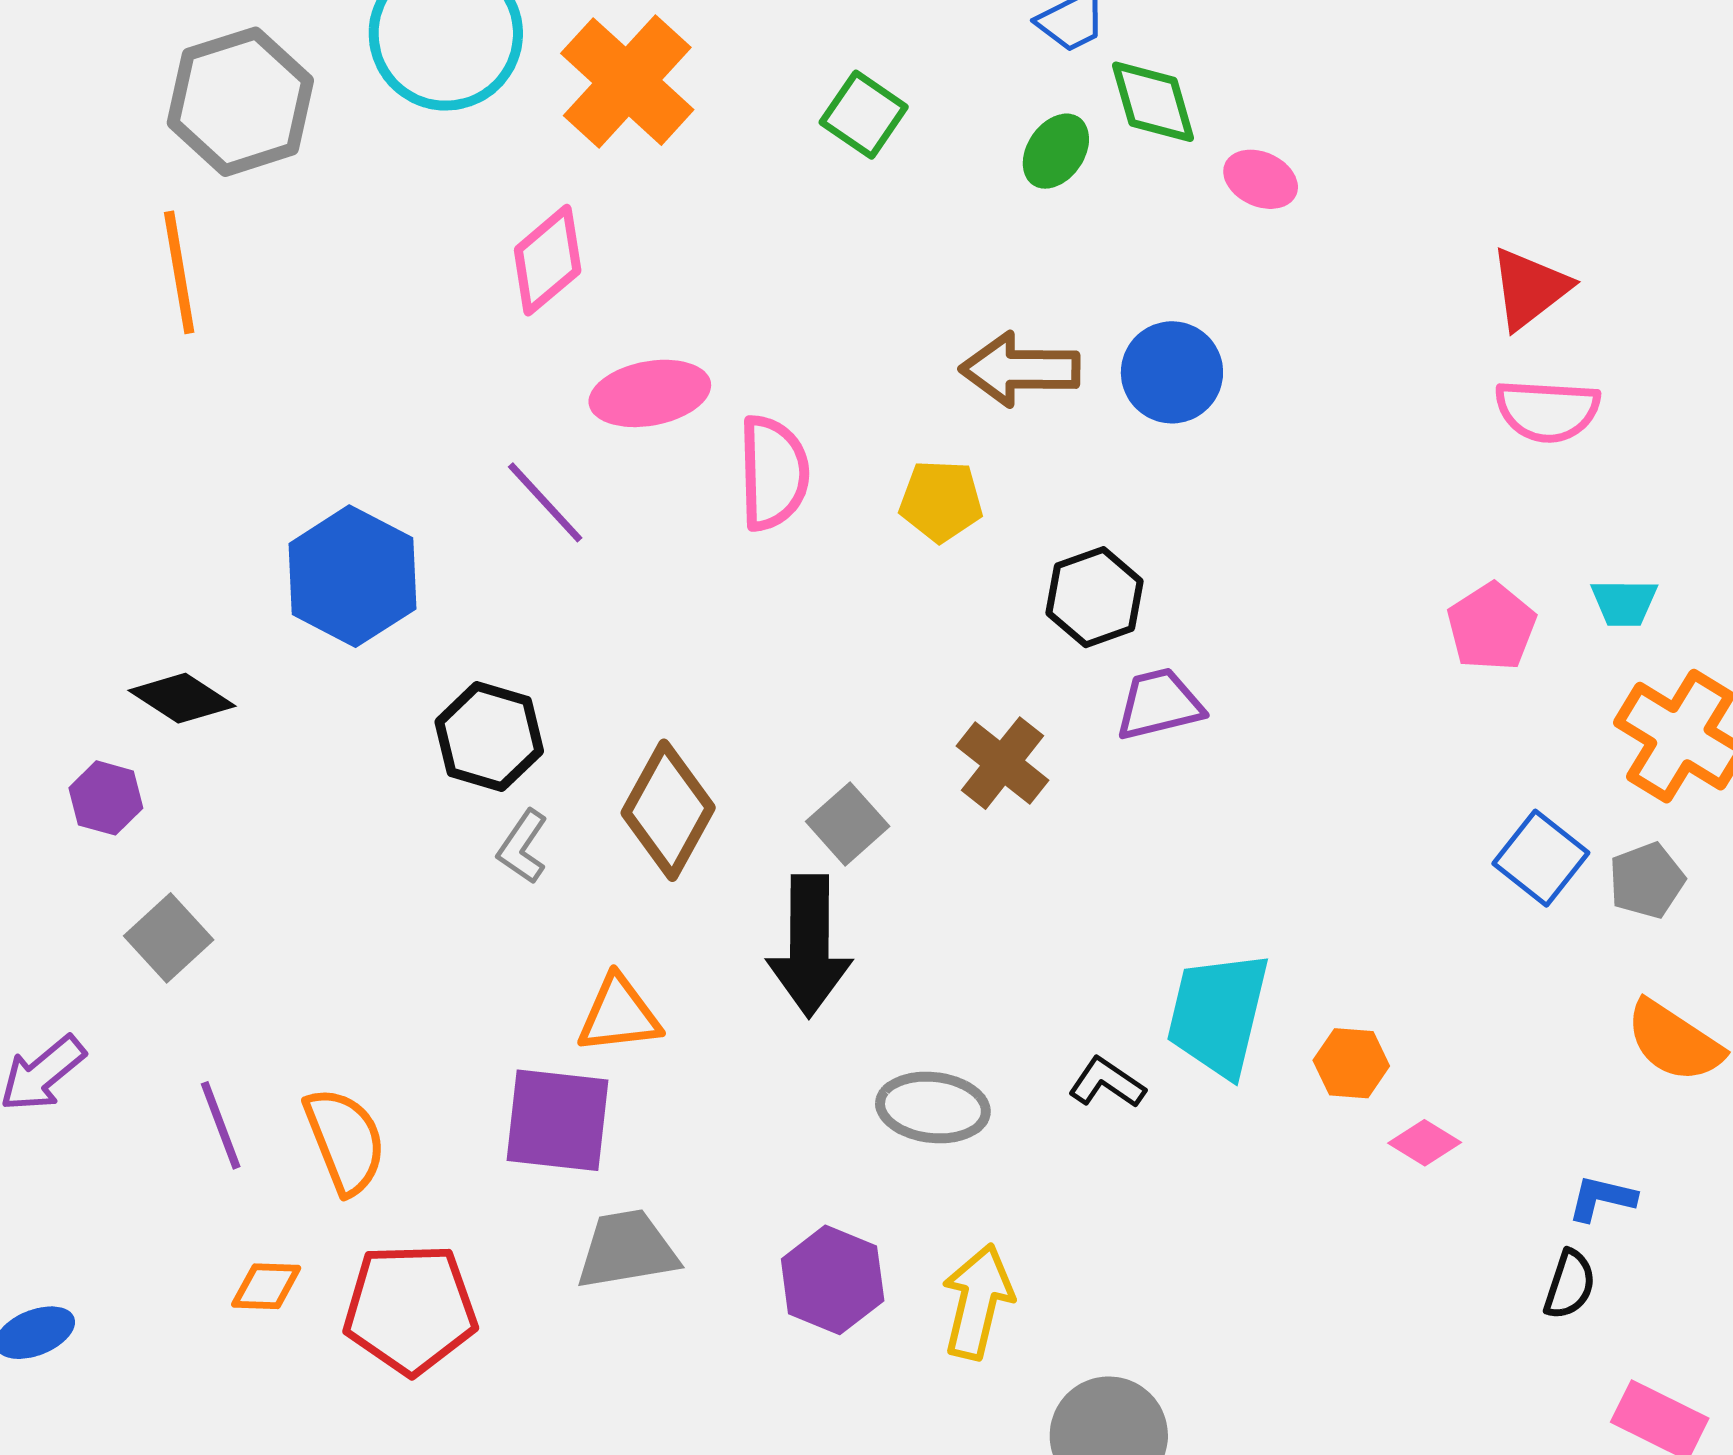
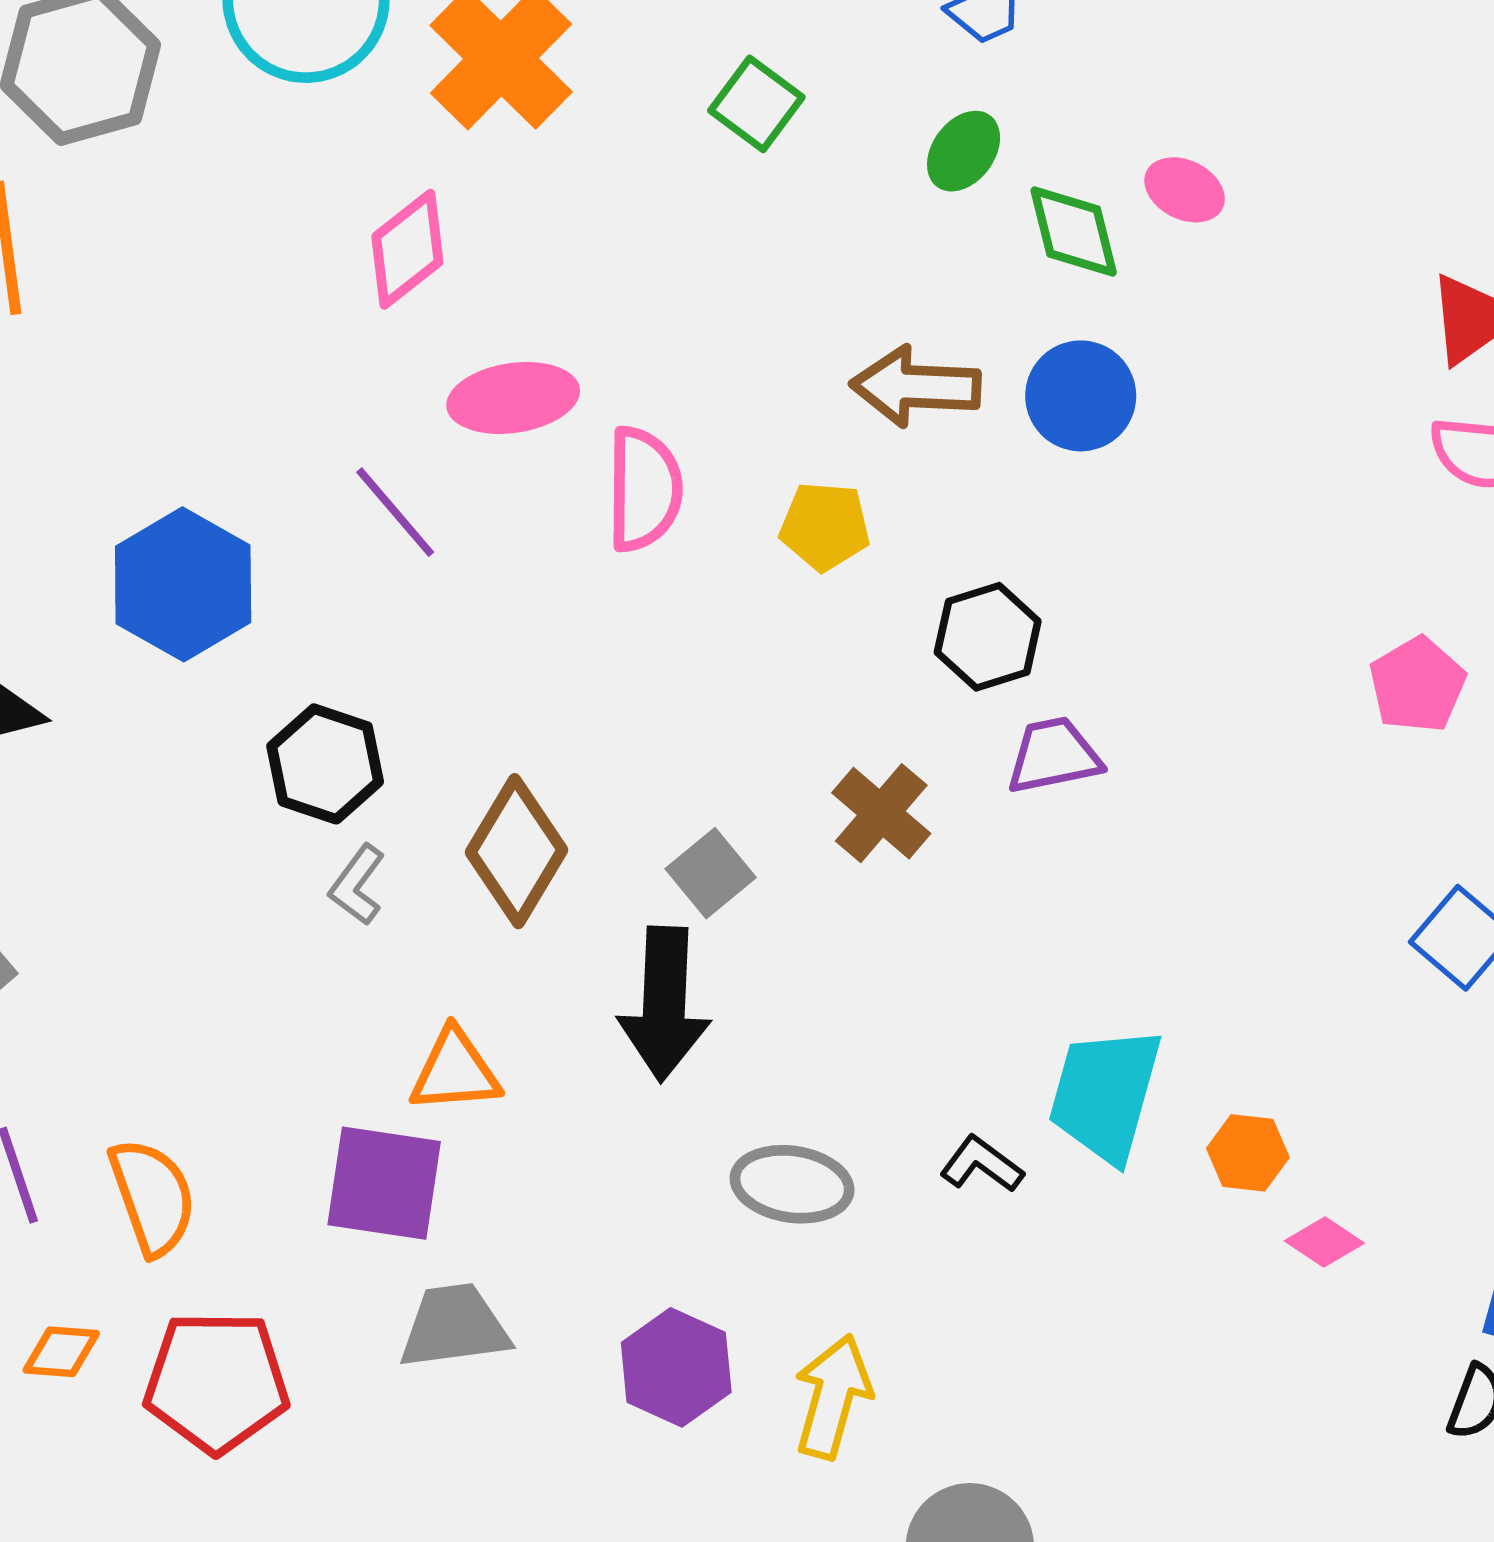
green diamond: (1153, 102) -> (1074, 232), moved

